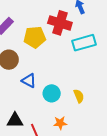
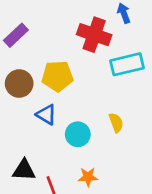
yellow pentagon: (35, 37) -> (57, 76), moved
yellow semicircle: (79, 96) -> (116, 123), moved

